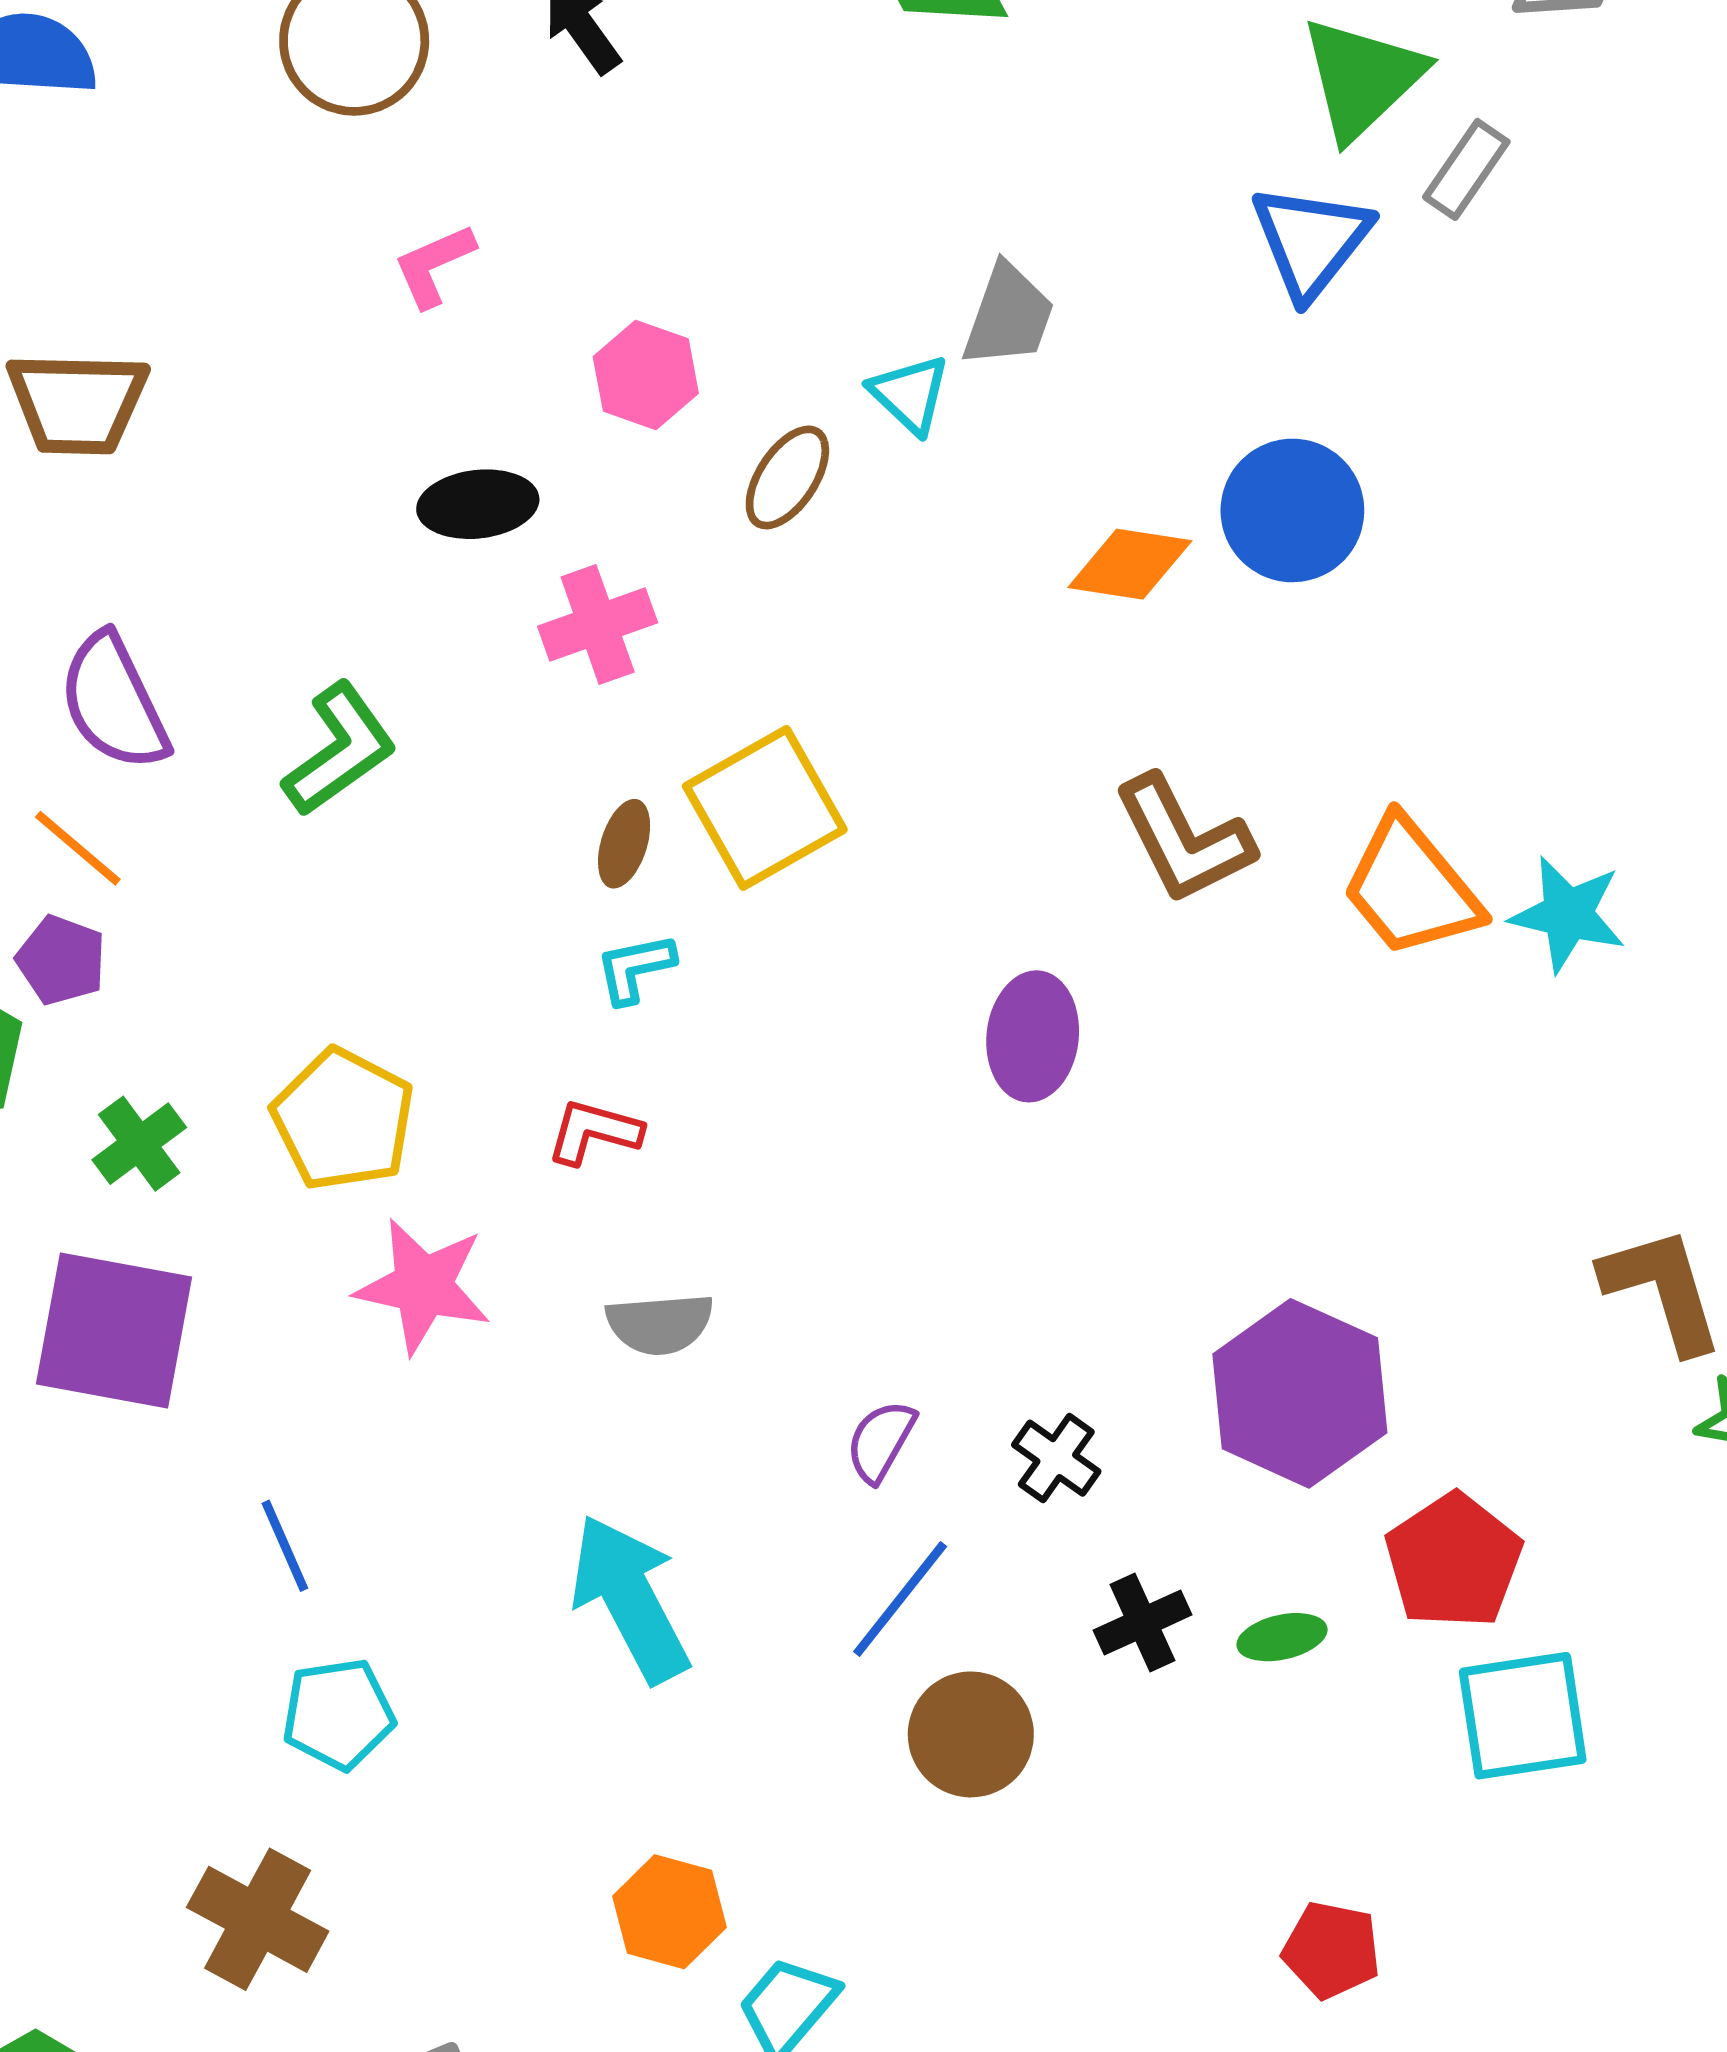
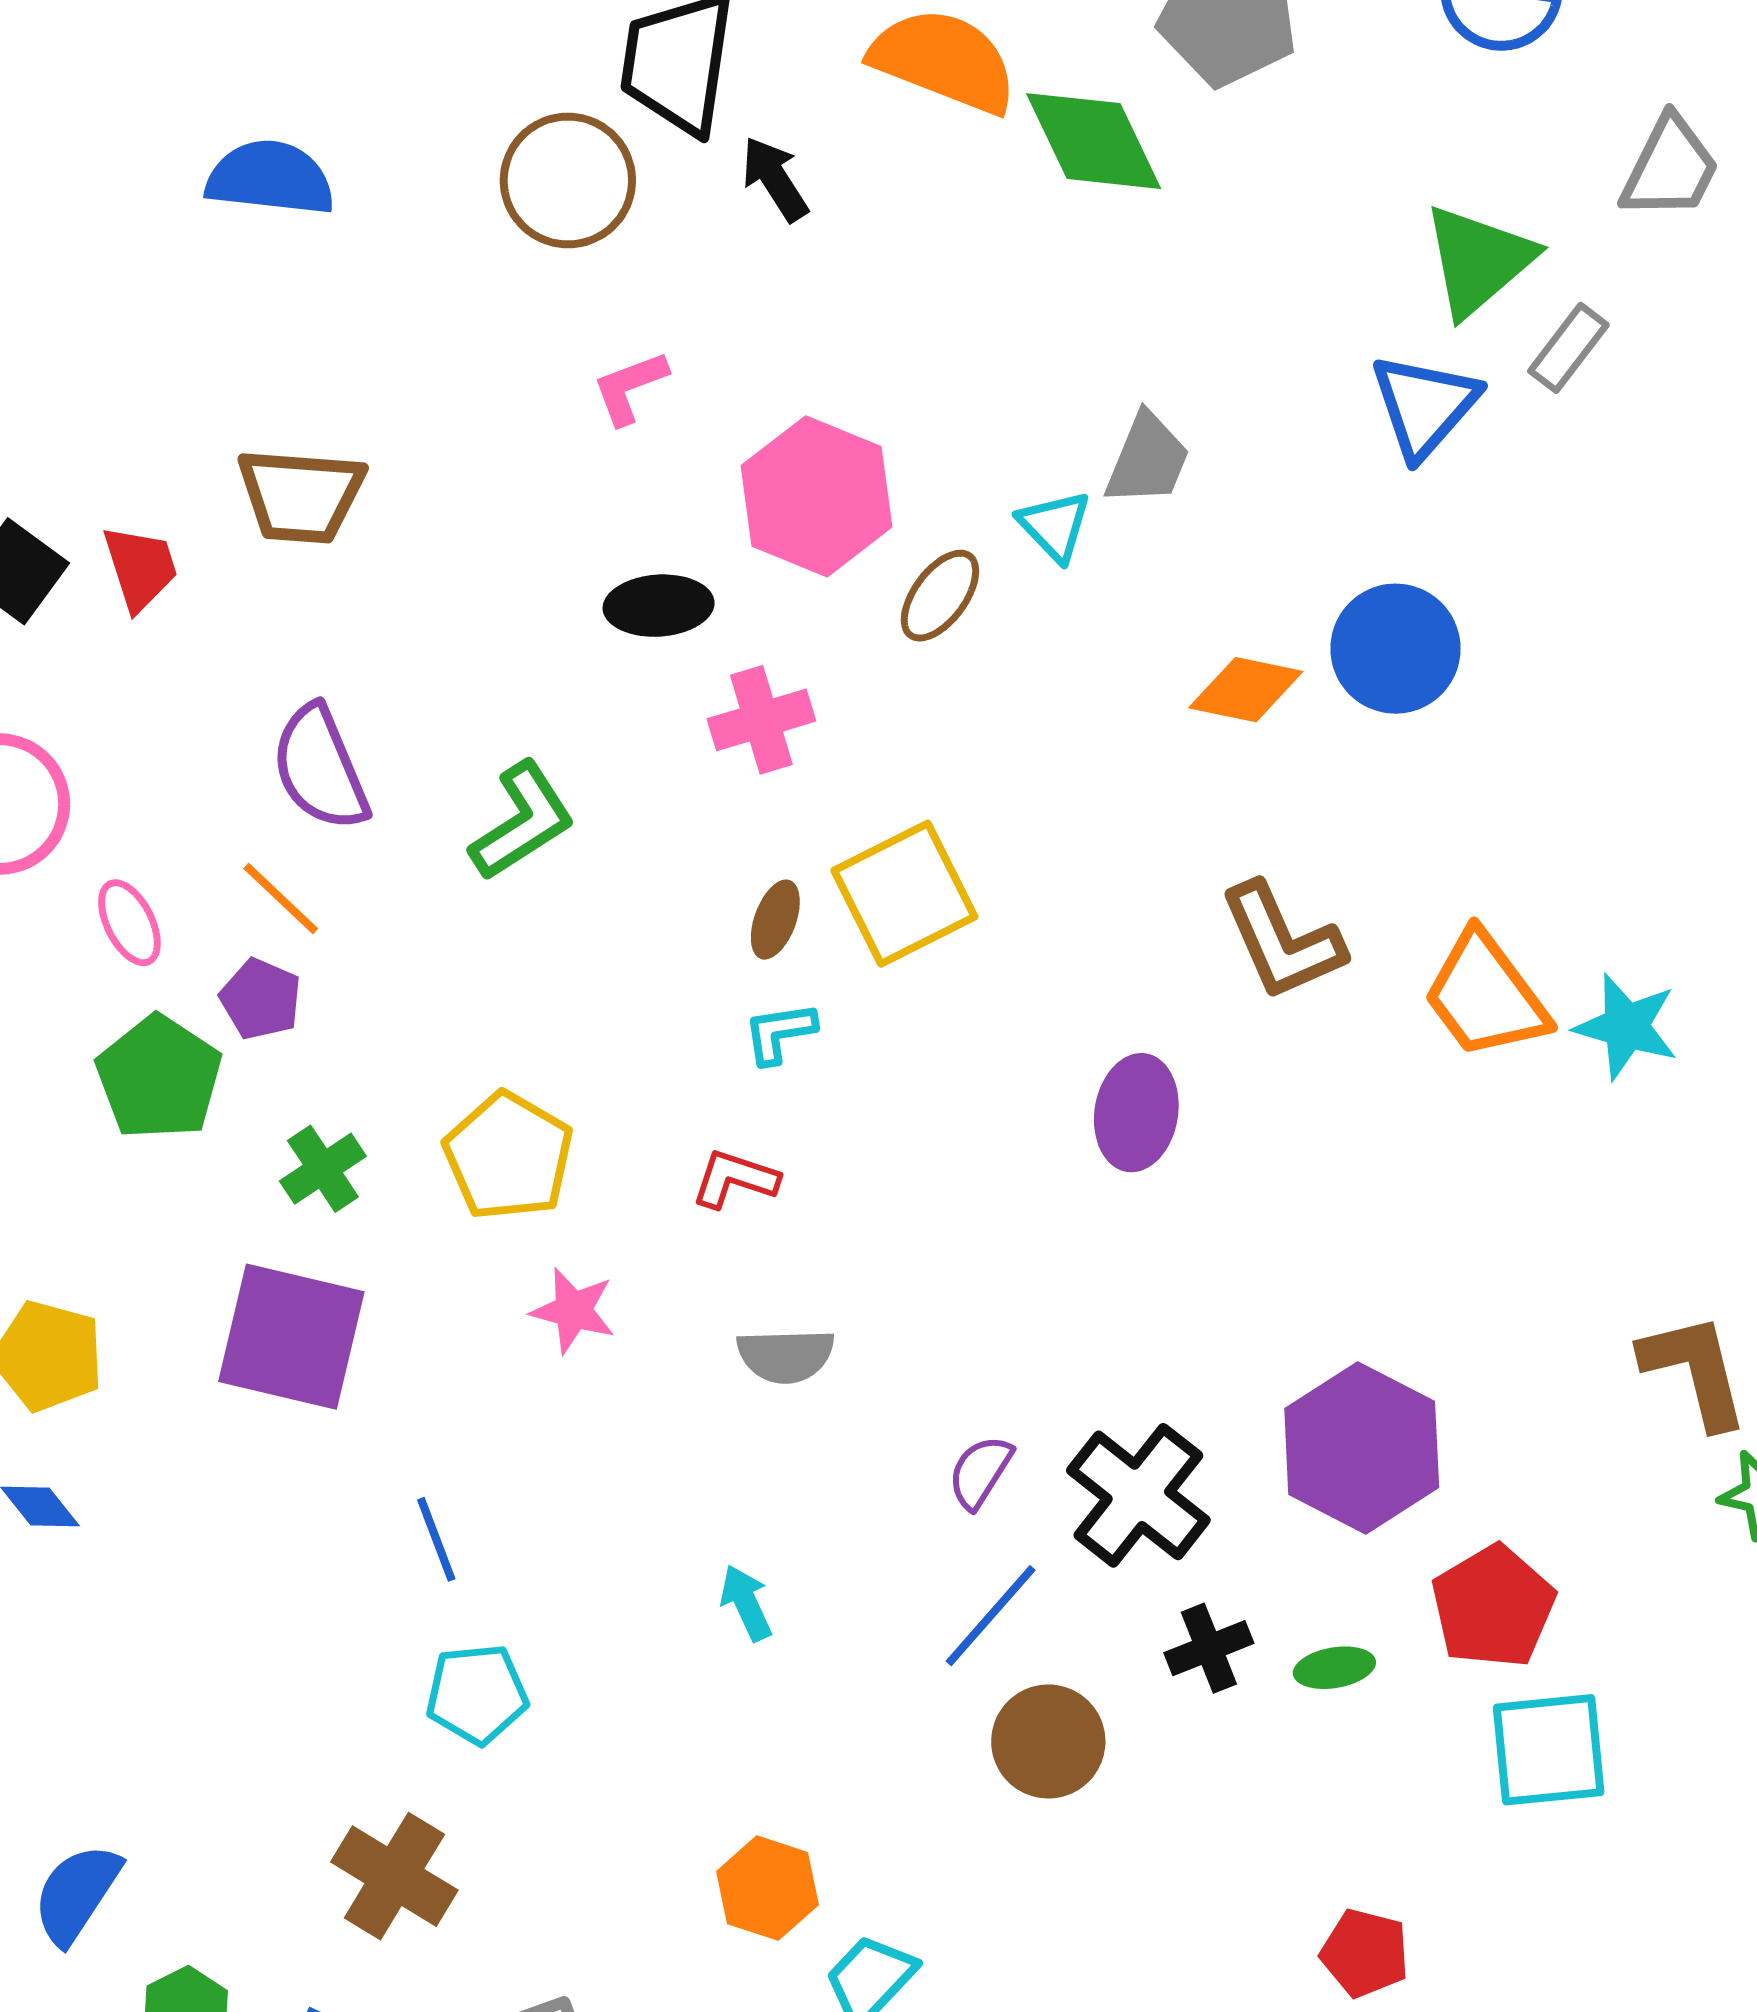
pink hexagon: (646, 375) -> (817, 496), size x1.6
pink star: (423, 1286) -> (573, 1311), size x0.7
black cross: (1056, 1458) -> (1138, 1495), size x1.8
cyan arrow: (630, 1598) -> (746, 1603), size x0.5

